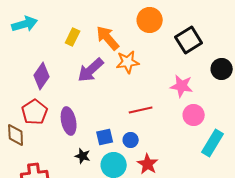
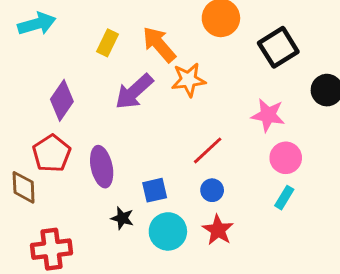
red line: (141, 110) -> (208, 150), turned -30
blue circle: (131, 140) -> (212, 190), moved
cyan rectangle: (213, 143) -> (284, 198), moved, size x0.6

